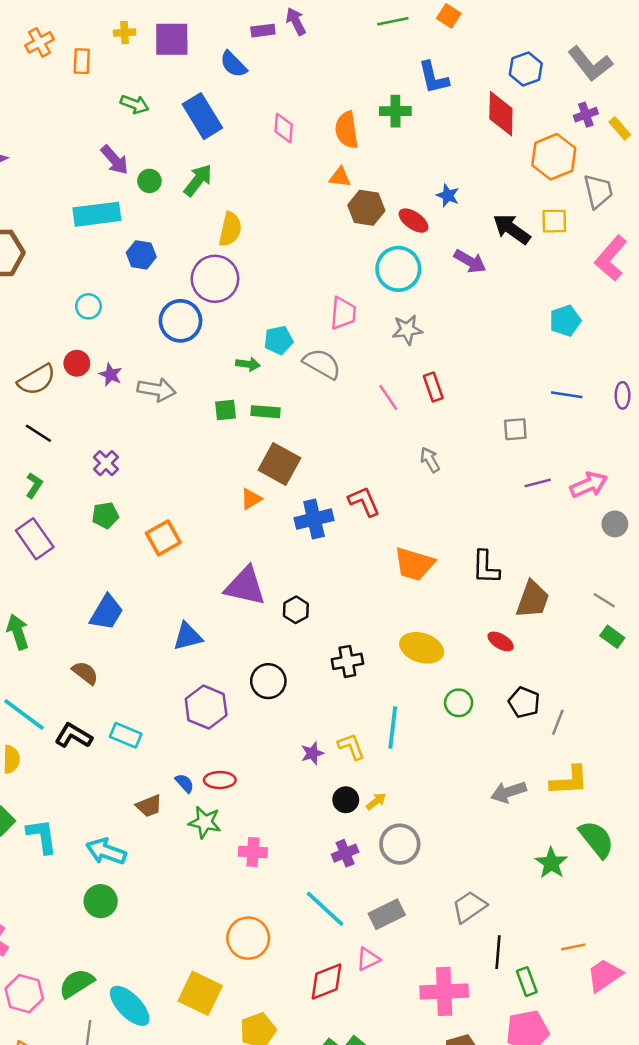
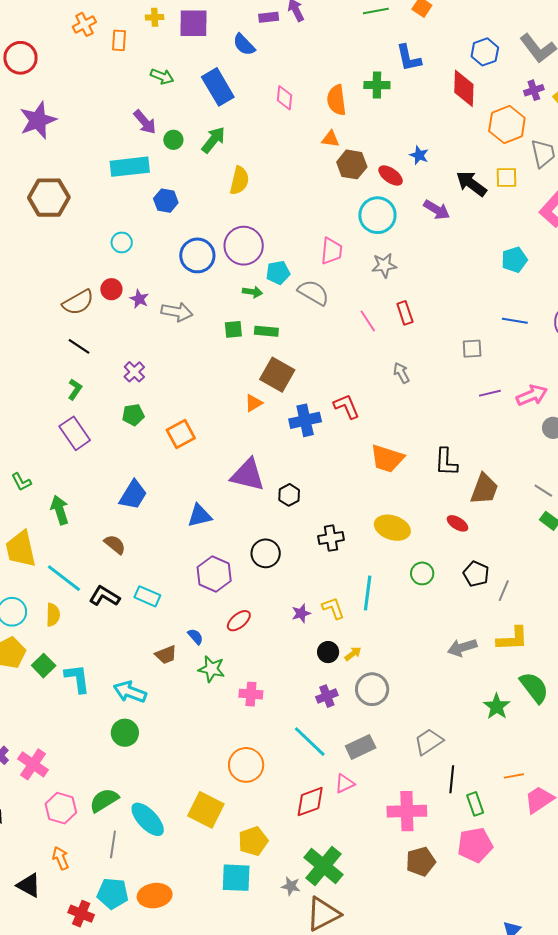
purple circle: (215, 279) -> (244, 246), moved
red ellipse: (220, 780) -> (239, 621), moved, turned -40

